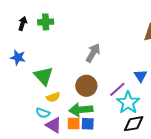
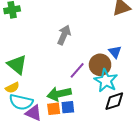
brown circle: (86, 86) -> (100, 65), moved
purple line: (117, 89) -> (77, 70), moved
yellow semicircle: (53, 97) -> (12, 88), moved
cyan semicircle: (43, 113) -> (21, 102), size x1.6

